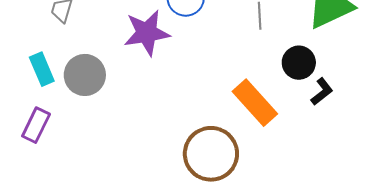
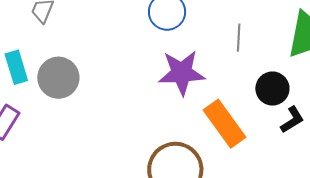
purple star: (147, 33) -> (182, 73), moved

